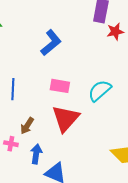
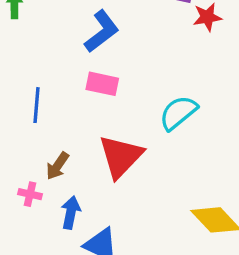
pink rectangle: (60, 86) -> (102, 84), moved

